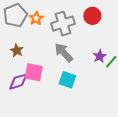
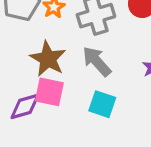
brown star: (17, 50) -> (48, 59), moved, size x1.6

